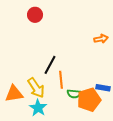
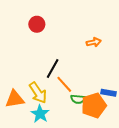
red circle: (35, 15) -> (37, 24), moved
orange arrow: (101, 39) -> (94, 42), moved
orange line: (61, 80) -> (64, 84), turned -36

